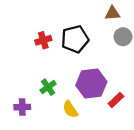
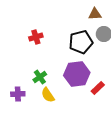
black pentagon: (75, 39) -> (81, 42), moved
yellow semicircle: (70, 109) -> (48, 95), moved

